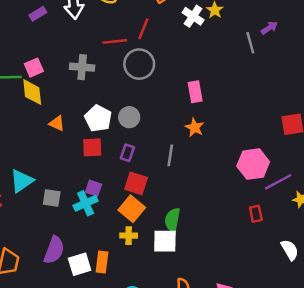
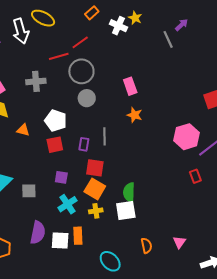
red line: (143, 29) -> (80, 42), turned 42
gray circle: (129, 117) -> (87, 98), moved
gray line: (170, 155) -> (104, 136), moved
cyan cross: (86, 203) -> (68, 204), moved
white square: (80, 264) -> (60, 241), turned 30

